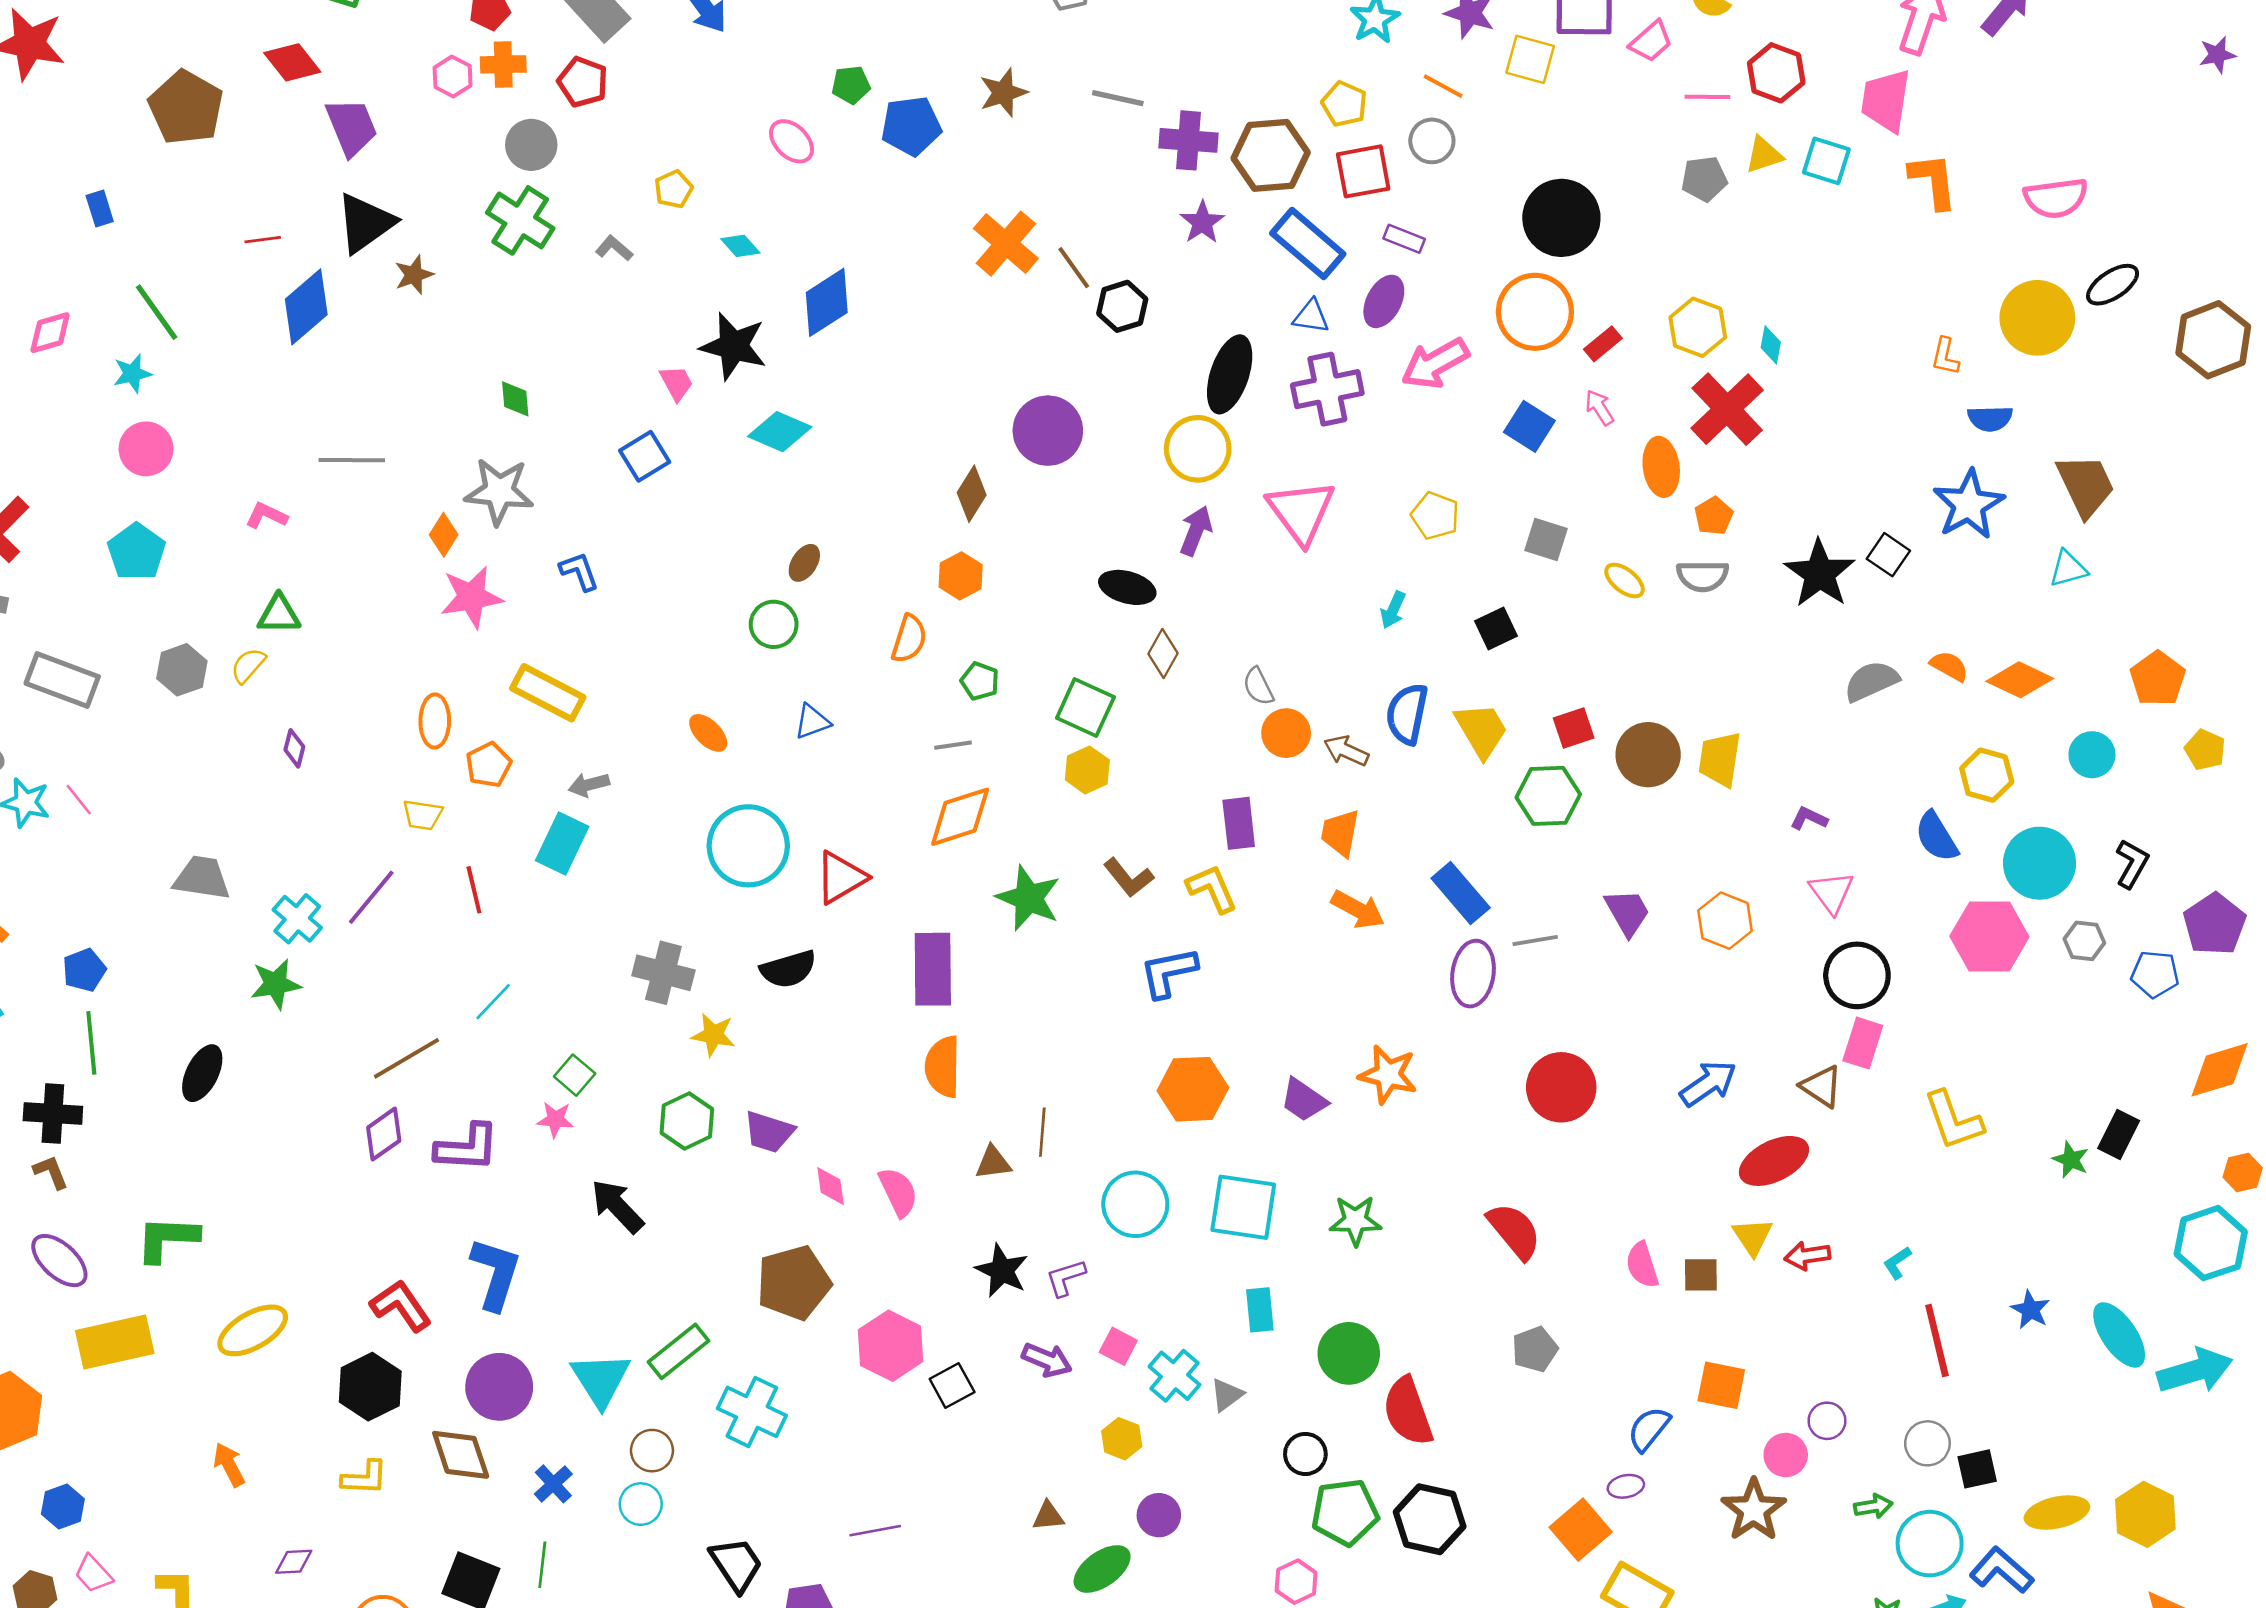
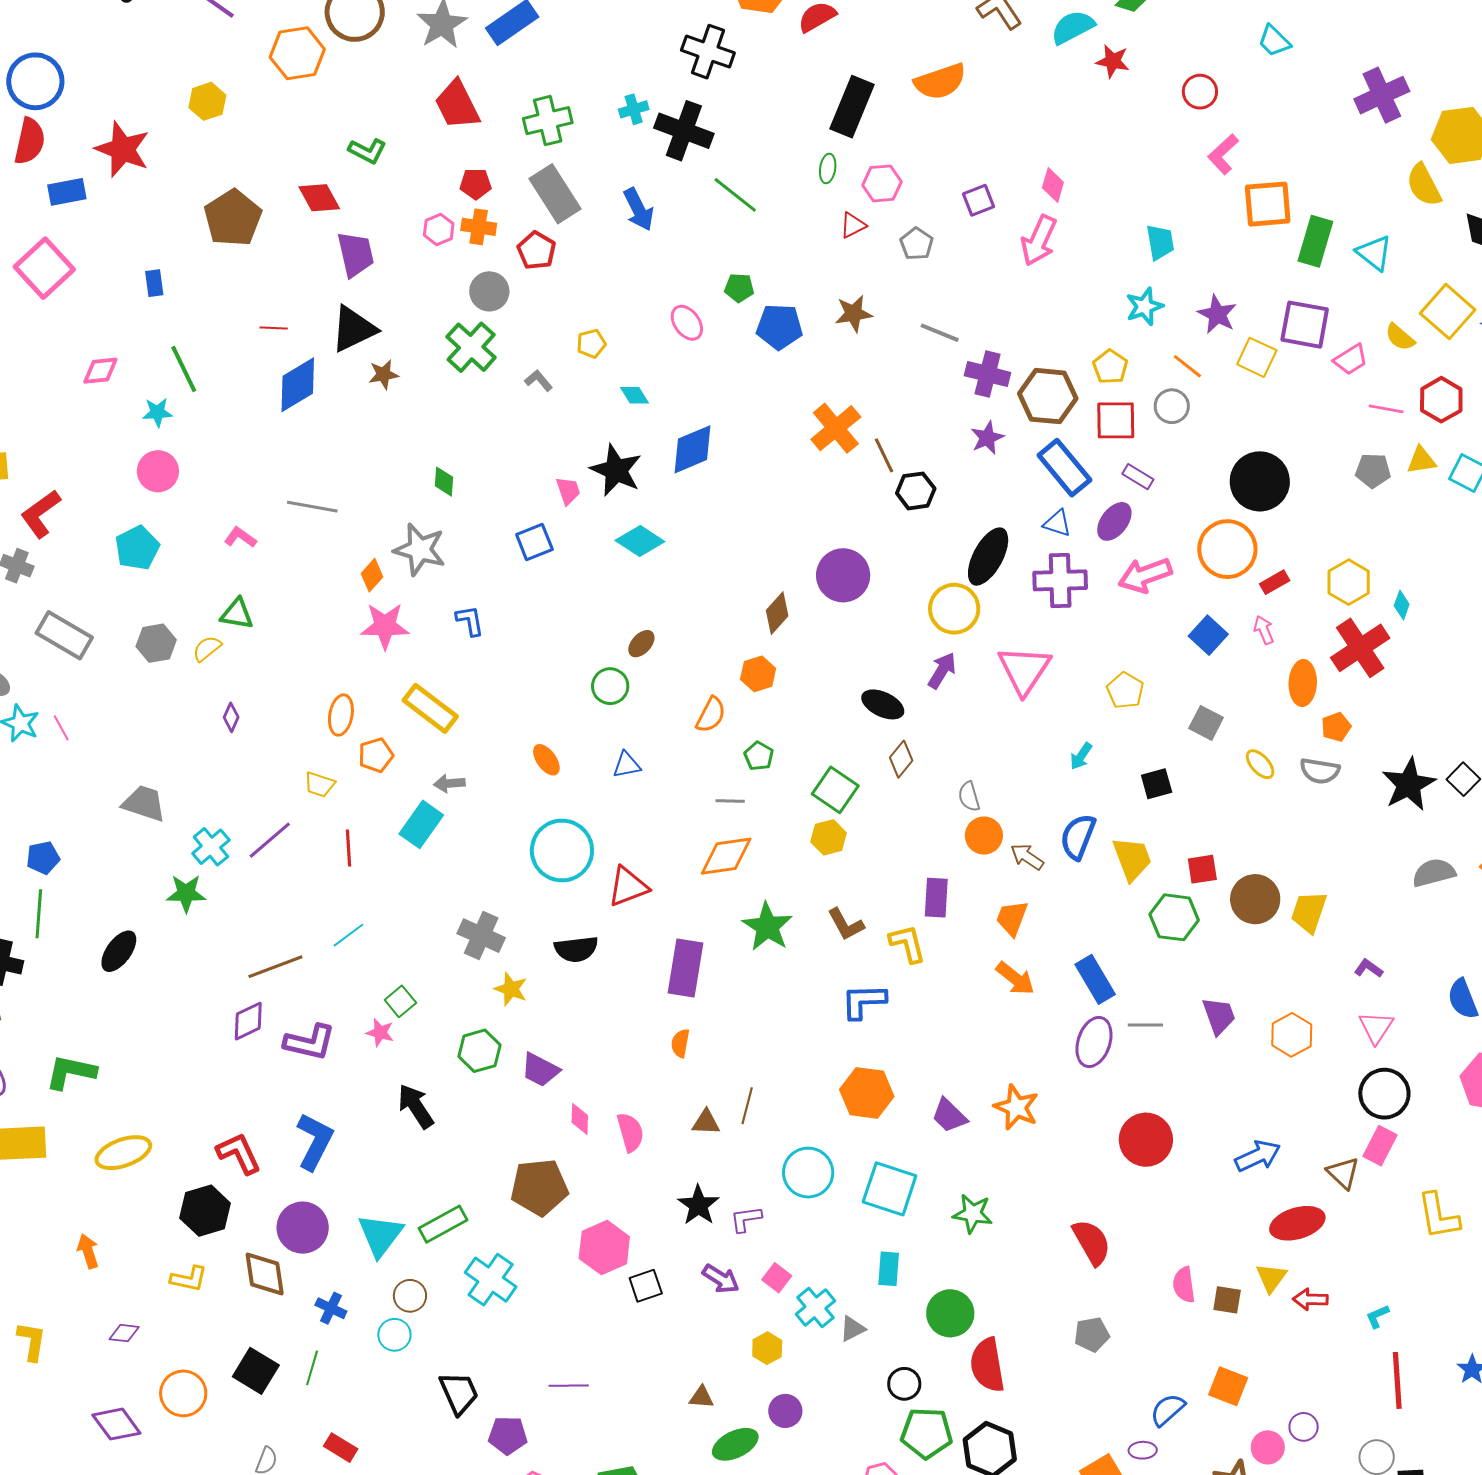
orange semicircle: (943, 1067) -> (680, 1043), size x0.6
blue cross: (553, 1484) -> (331, 1308), turned -32

